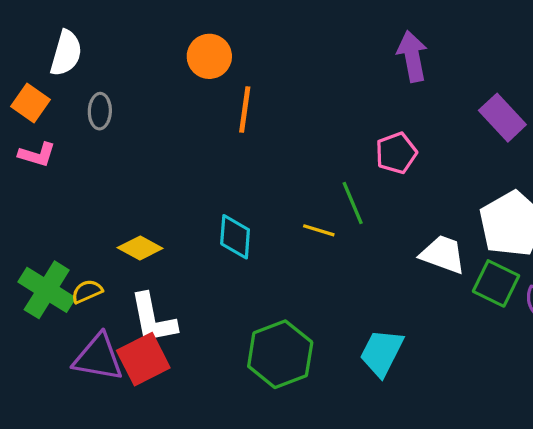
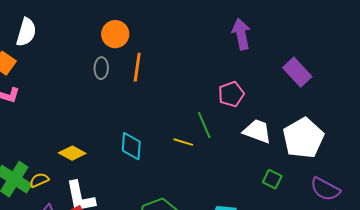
gray ellipse: (100, 111) -> (101, 68), moved
white trapezoid: (443, 254) -> (257, 131), moved
green square: (496, 283) -> (272, 179), moved, size x0.7

